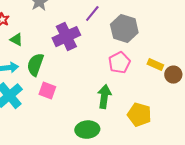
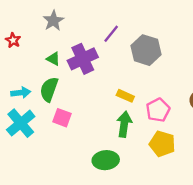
green triangle: (16, 40) -> (53, 59), moved
pink pentagon: (119, 63) -> (158, 110), moved
yellow rectangle: (155, 65) -> (125, 96), moved

